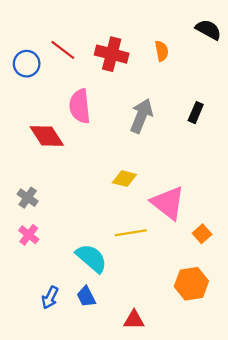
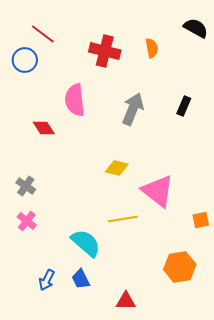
red line: (63, 50) -> (43, 34), moved
red diamond: (47, 136) -> (44, 128), size x0.7
orange square: (202, 234) -> (201, 220), moved, turned 30

